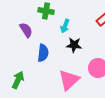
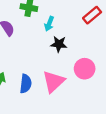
blue semicircle: (43, 53) -> (26, 84), moved

